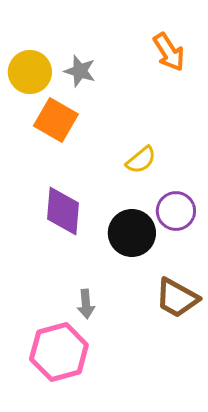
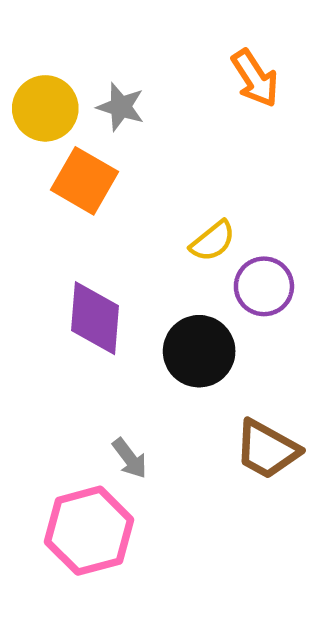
purple circle: (176, 211) -> (264, 286), moved
gray arrow: (86, 304) -> (130, 458), turned -32

